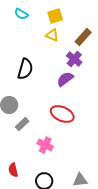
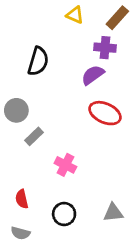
purple cross: (74, 59) -> (105, 48), turned -35
red ellipse: (62, 114) -> (105, 113), moved

